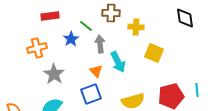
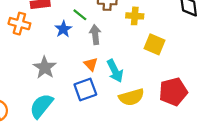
orange cross: (37, 48) -> (19, 24), moved, turned 30
cyan arrow: (118, 62) -> (115, 71), moved

